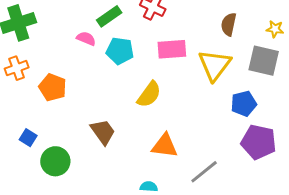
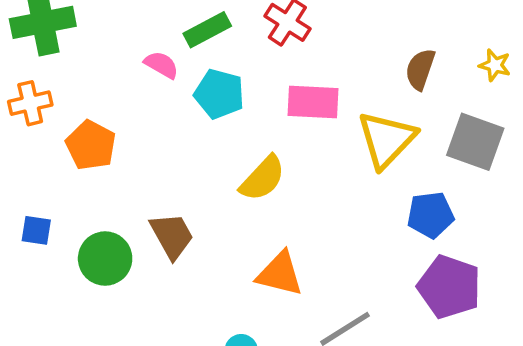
yellow star: (275, 29) -> (495, 65), moved
blue square: (28, 138) -> (36, 230), turned -30
green circle: (55, 161) -> (105, 259), moved

